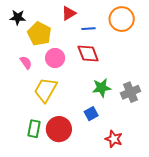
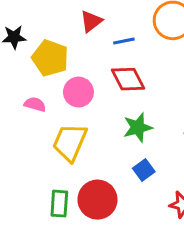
pink semicircle: (26, 63) -> (35, 104), turned -32
green star: (102, 88) -> (138, 127), moved

